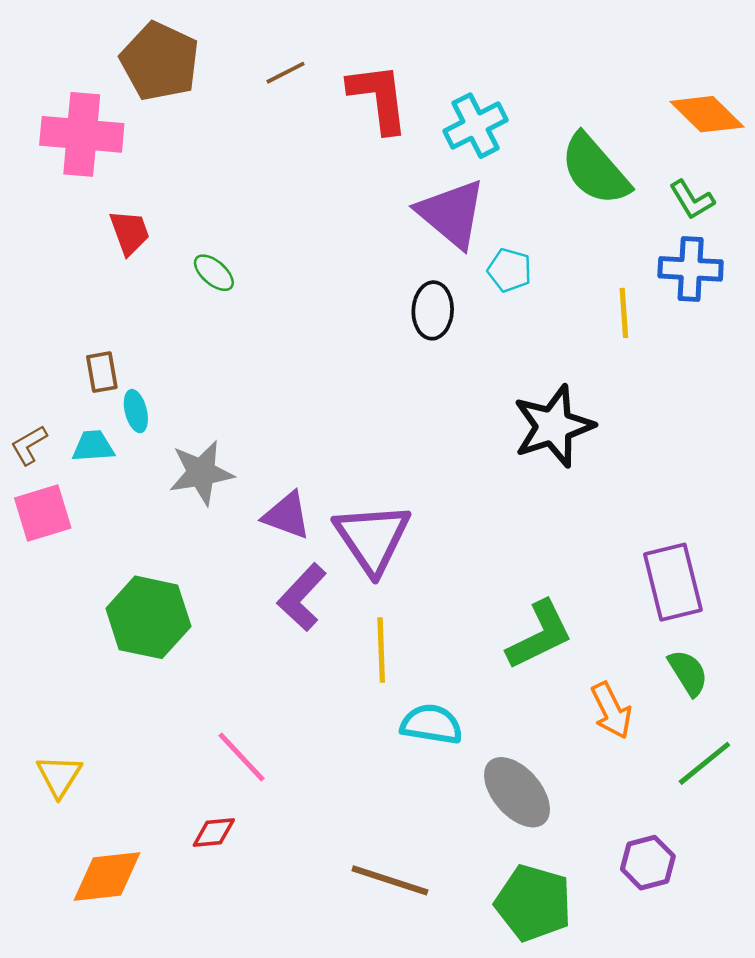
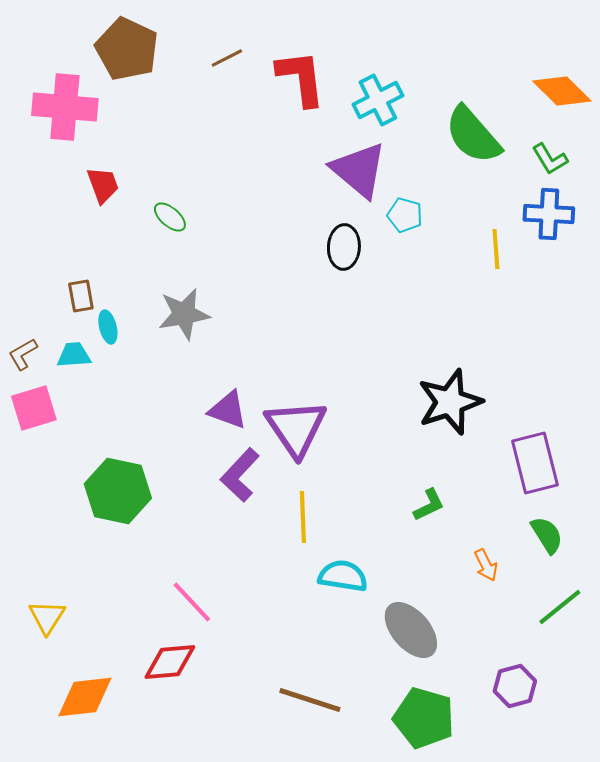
black star: (553, 426) -> (450, 402), moved
gray star: (201, 473) -> (184, 314), moved
green L-shape: (540, 635) -> (429, 505), size x0.6
orange arrow: (611, 710) -> (486, 565), size x0.7
red diamond: (214, 832) -> (170, 662), size x1.5

